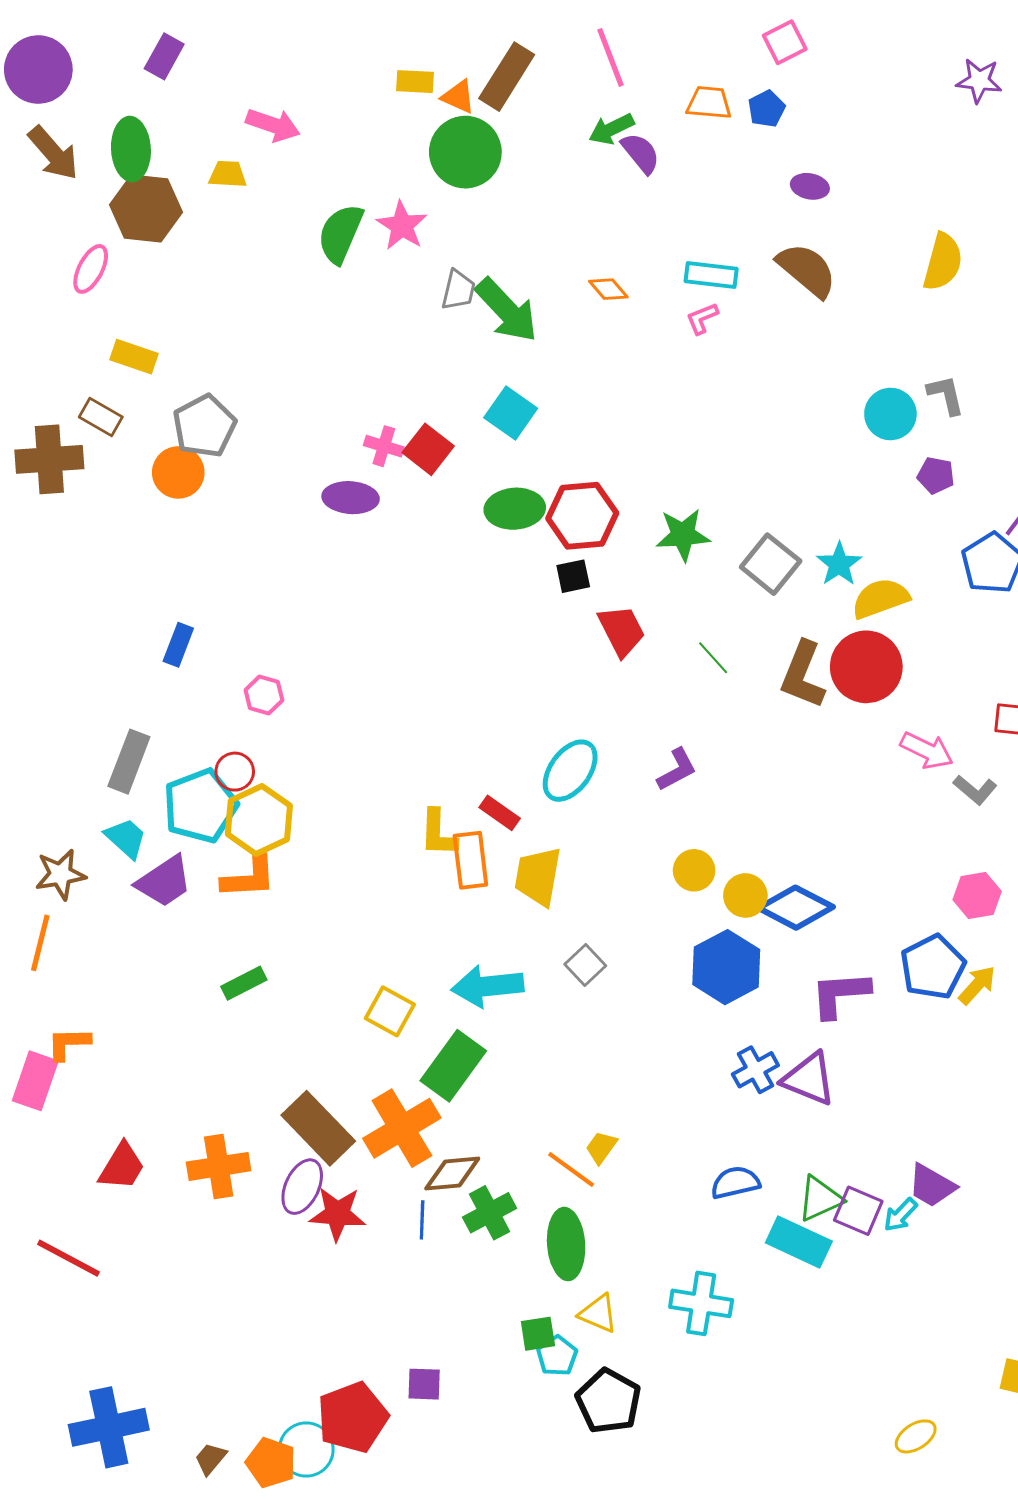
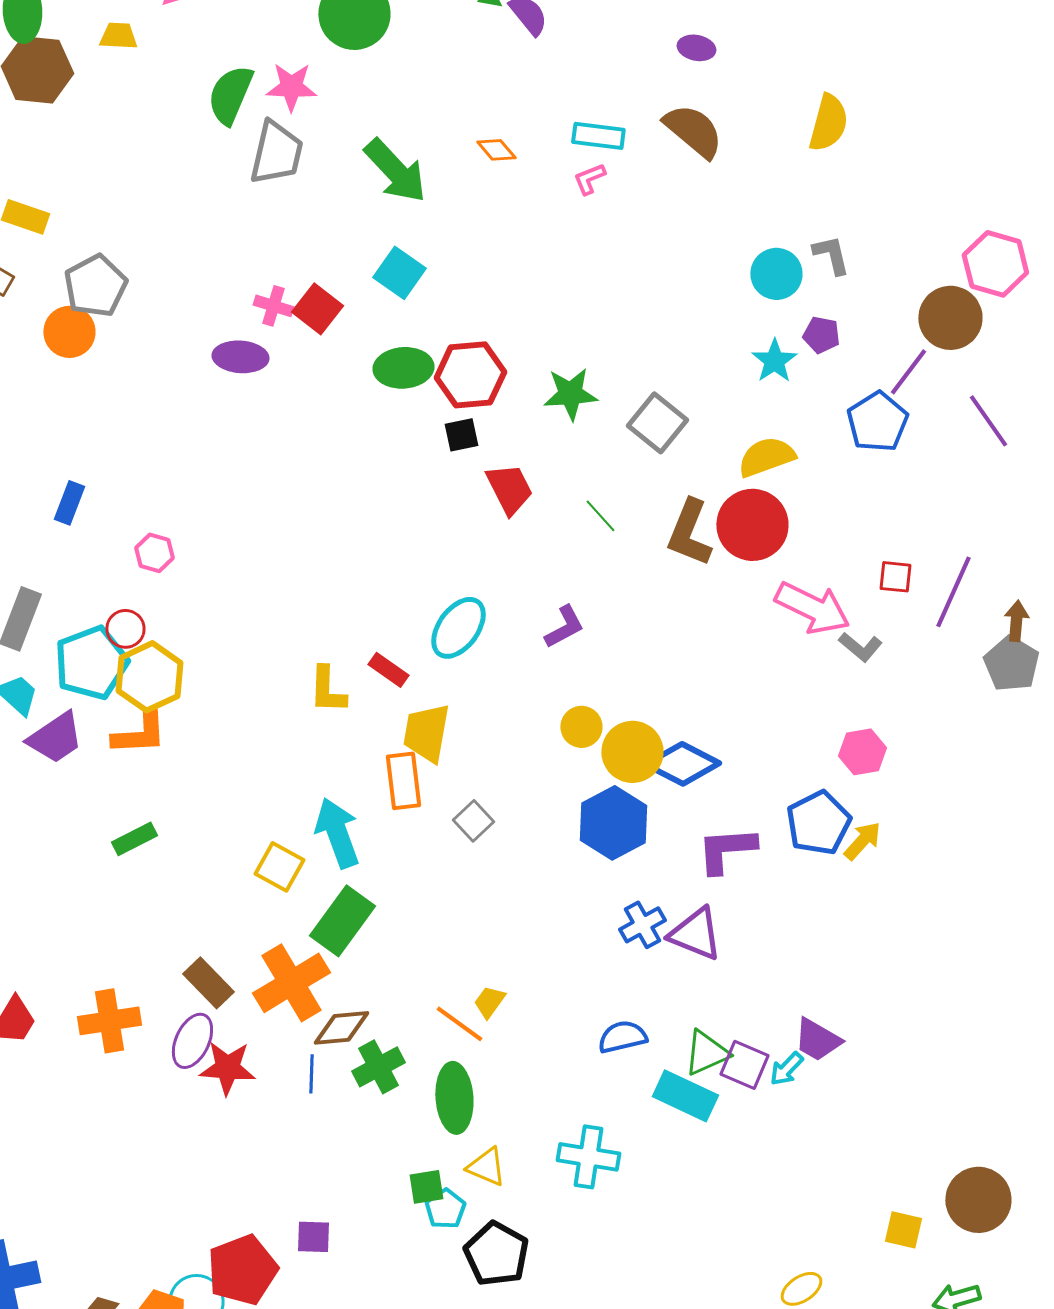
pink star: (402, 226) -> (291, 87), turned -30
gray trapezoid: (458, 290) -> (276, 153), moved, size x1.6
cyan star: (839, 564) -> (774, 361), moved
pink arrow: (927, 750) -> (812, 608), size x1.4
orange rectangle: (470, 860) -> (403, 781), moved
yellow circle: (745, 895) -> (632, 752), size x1.4
cyan arrow: (488, 986) -> (337, 833), moved, turned 76
brown rectangle: (318, 1128) -> (208, 983), size x0.7

